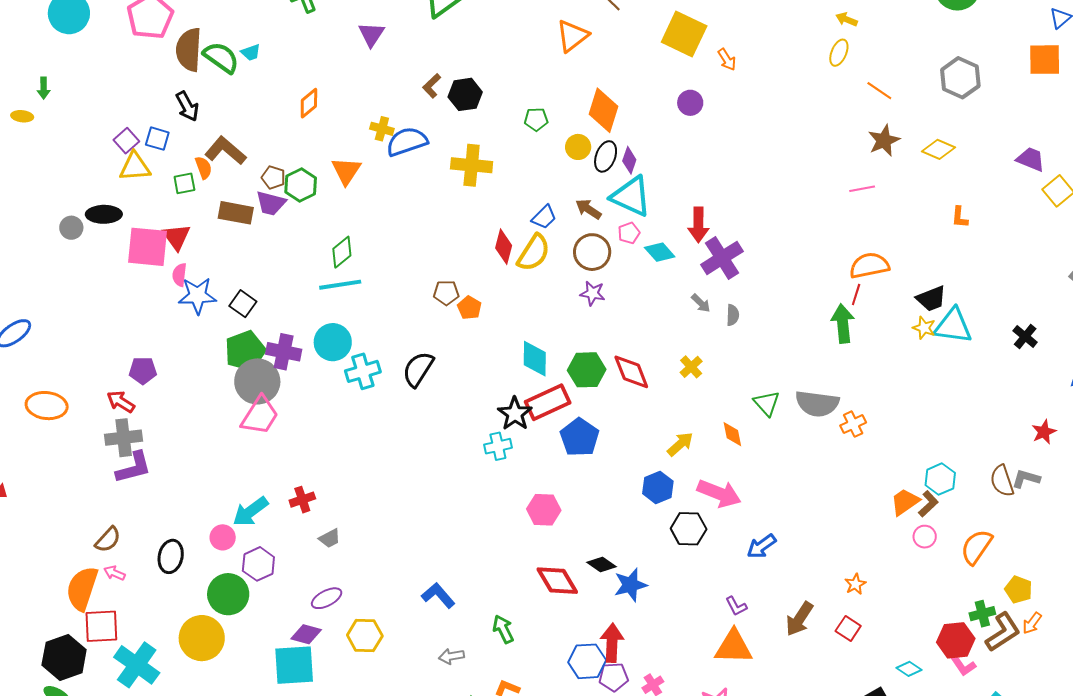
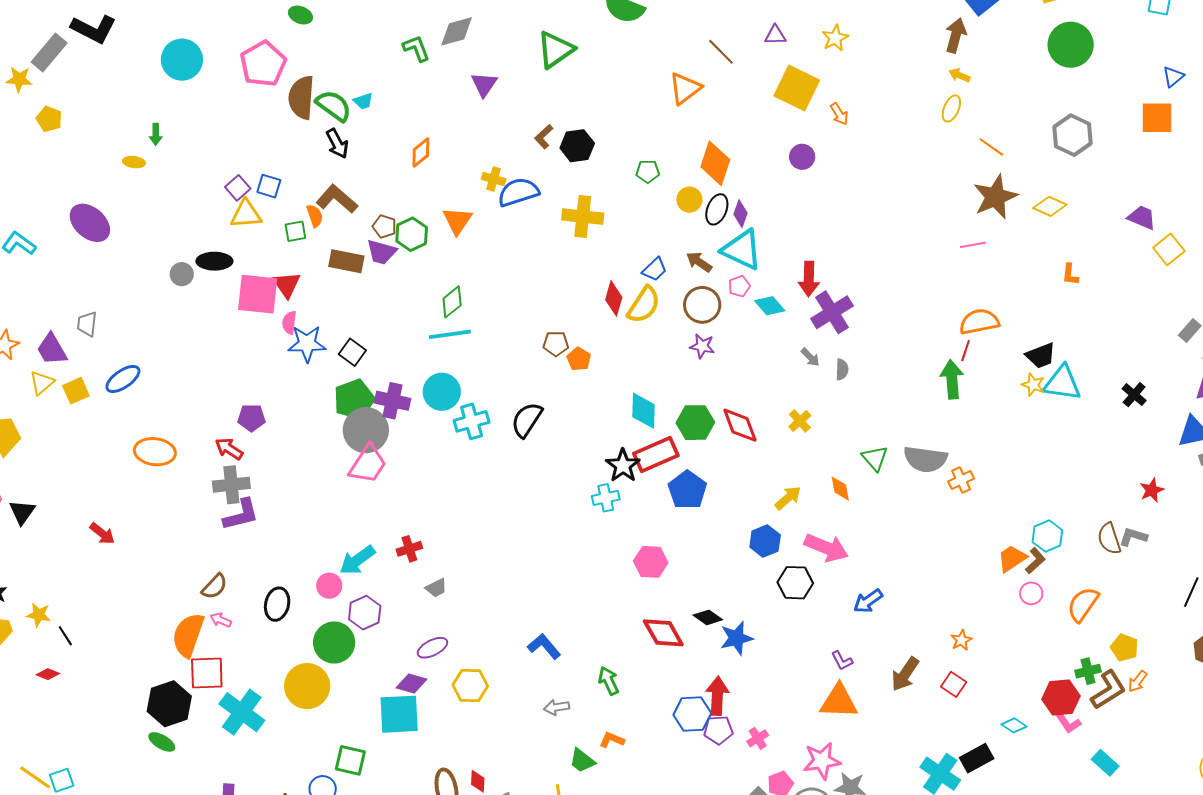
black arrow: (187, 106) -> (337, 144), moved
brown star: (884, 140) -> (995, 197), size x1.4

